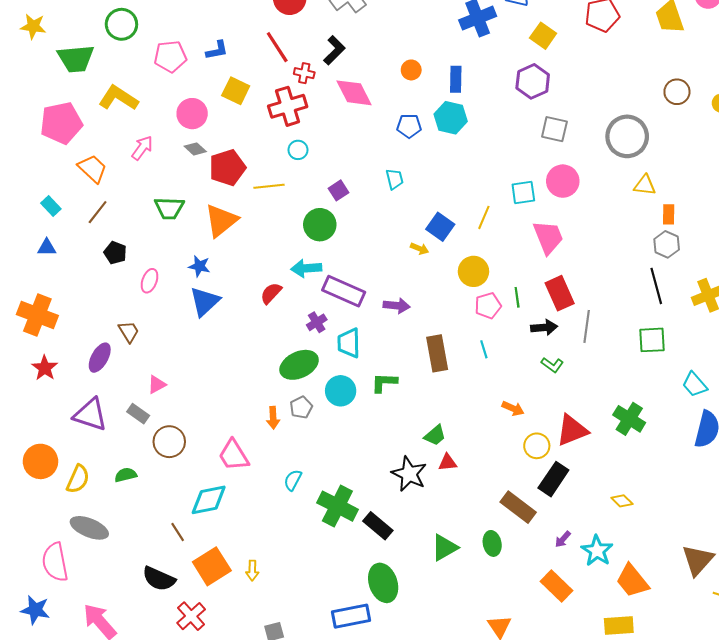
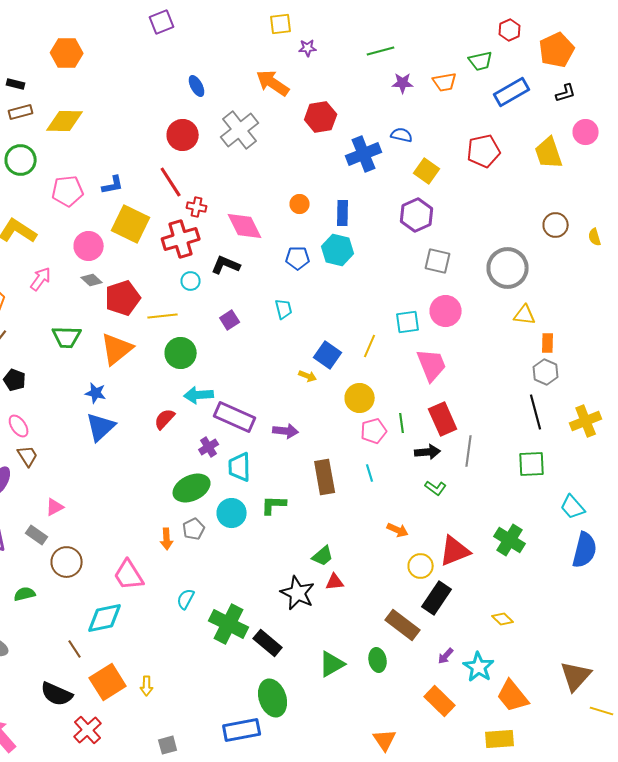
black L-shape: (334, 50) -> (226, 265), moved, turned -112
yellow square: (236, 91) -> (131, 224), size x1.4
green circle: (320, 225) -> (181, 353), moved
pink ellipse: (150, 281) -> (19, 426), moved, turned -55

